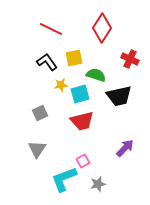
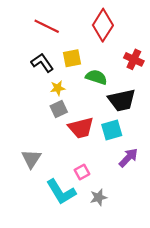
cyan square: (80, 94) -> (112, 130), moved
gray square: (40, 113) -> (59, 109), moved
cyan L-shape: (64, 179) -> (61, 192), turned -100

